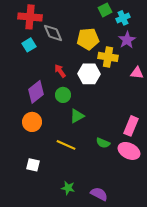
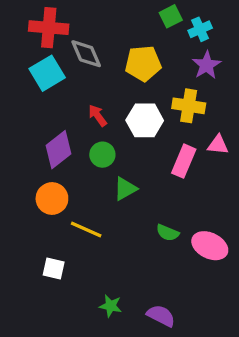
cyan square: (29, 45) -> (47, 73), size x1.5
yellow cross: (108, 57) -> (189, 106), moved
pink triangle: (137, 73) -> (218, 145), moved
pink rectangle: (131, 126) -> (184, 161), moved
yellow line: (66, 145) -> (86, 229), moved

